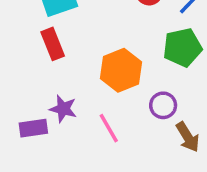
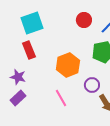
purple star: (63, 109) -> (18, 77), moved
purple rectangle: (33, 128) -> (18, 98), turned -35

